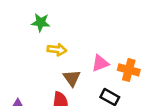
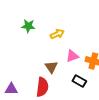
yellow arrow: (57, 50) -> (57, 34), moved, turned -32

